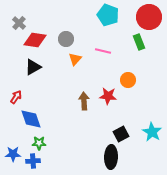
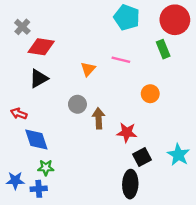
gray circle: (66, 39) -> (77, 104), moved
red star: (108, 96) -> (127, 132), moved
red arrow: (16, 97) -> (19, 114), turned -104

